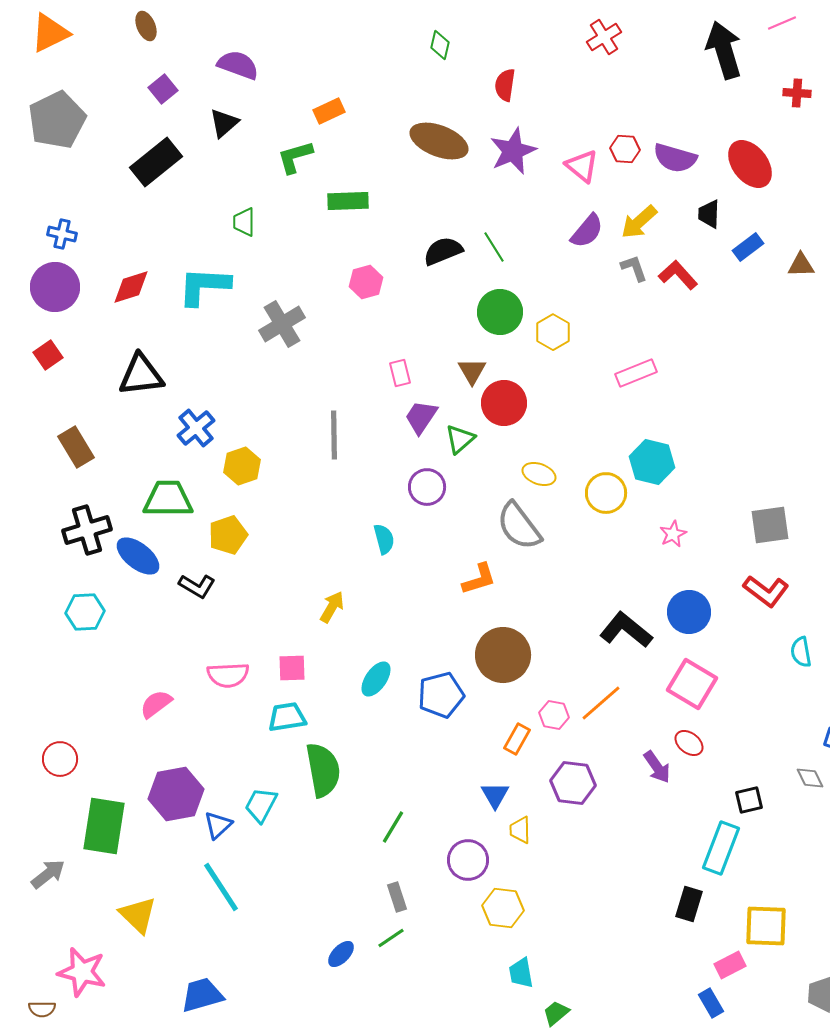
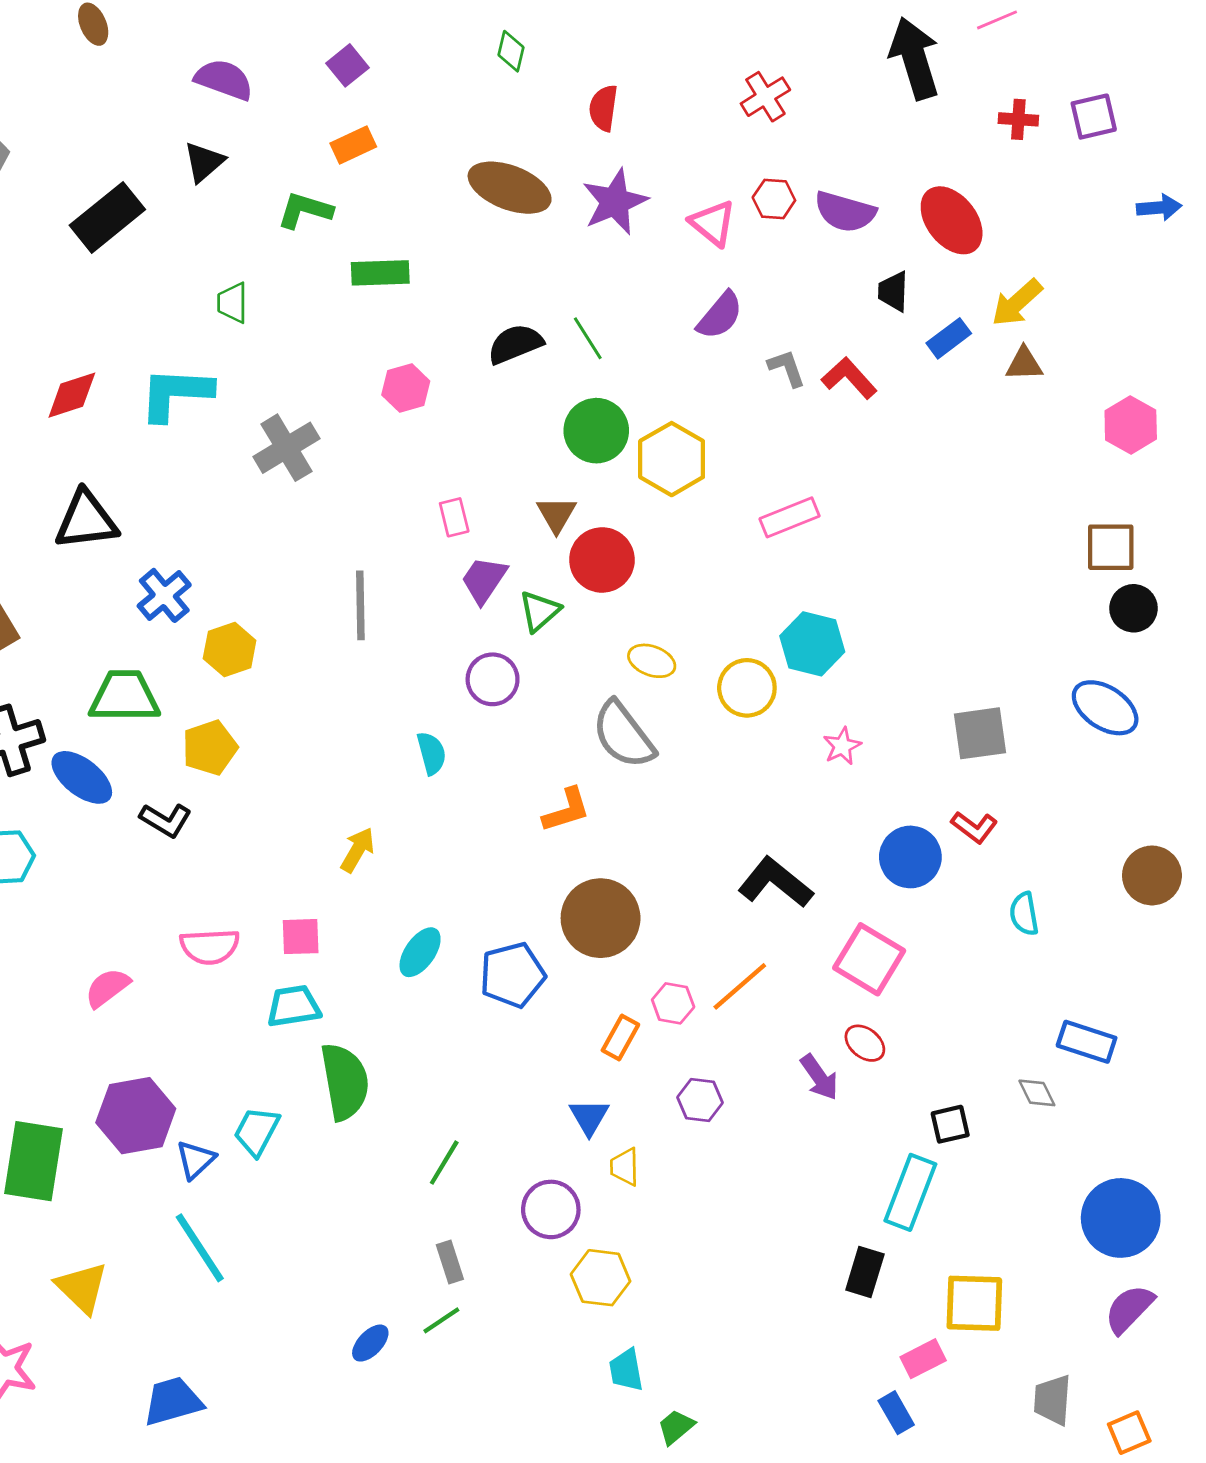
red cross: (604, 37) -> (765, 97), moved
purple square: (163, 89) -> (348, 65), moved
green L-shape: (295, 157) -> (305, 210), turned 33
yellow arrow: (639, 222) -> (1017, 303), moved
yellow hexagon: (553, 332) -> (672, 459), size x1.4
red L-shape: (766, 591) -> (974, 827), size x0.7
blue circle: (689, 612) -> (910, 857), moved
purple hexagon: (573, 783) -> (700, 1100), size x0.7

